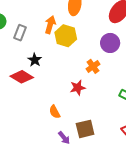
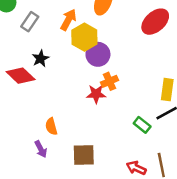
purple circle: (110, 43) -> (98, 54), moved
red star: (78, 88) -> (96, 94), moved
purple arrow: (64, 138) -> (41, 149), moved

